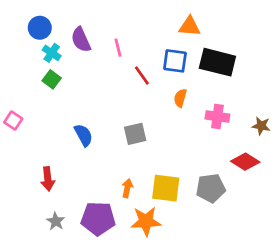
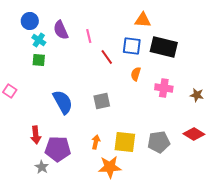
green square: (52, 79) -> (39, 60), turned -32
blue semicircle: (84, 135) -> (63, 102), size x1.4
red diamond: (245, 162) -> (194, 134), moved
purple pentagon: (98, 219) -> (58, 149), moved

